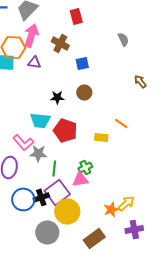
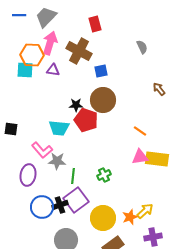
brown cross: (60, 43) -> (79, 51), size x1.4
brown circle: (84, 92) -> (103, 100), size x1.6
red pentagon: (65, 130) -> (86, 120), moved
yellow rectangle: (101, 137) -> (157, 159), moved, size x1.6
pink triangle: (80, 179) -> (140, 157), moved
yellow circle: (67, 211) -> (103, 218), moved

